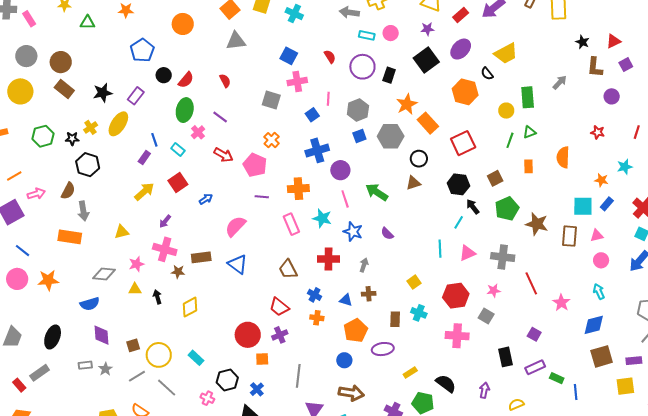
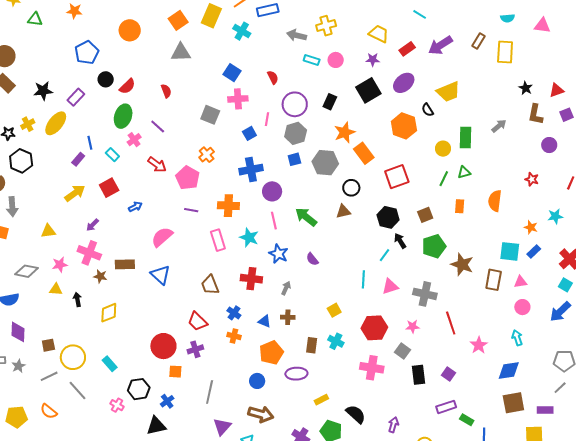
purple circle: (362, 67) -> (295, 104), moved
black rectangle: (505, 357) -> (419, 375), moved

